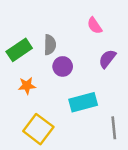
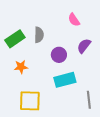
purple circle: (63, 66) -> (59, 55), moved
yellow square: (38, 129) -> (30, 101), turned -35

